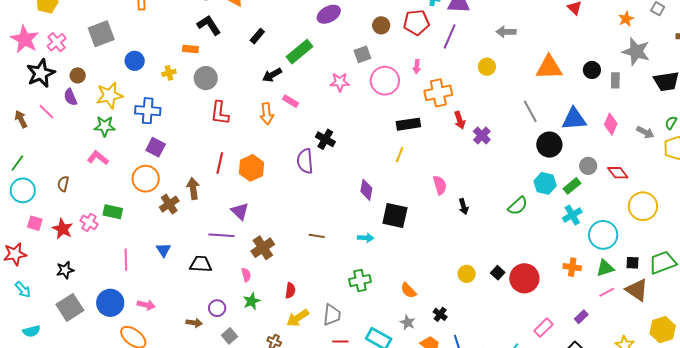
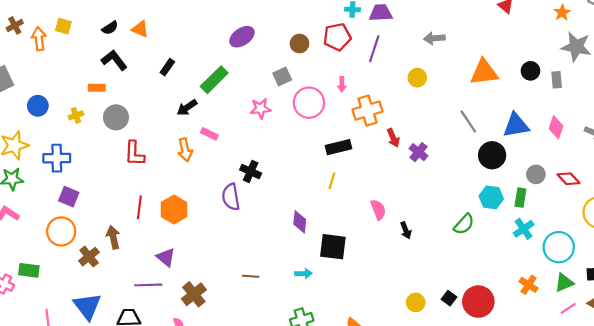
green rectangle: (572, 186) -> (520, 198), turned -36
blue triangle: (163, 250) -> (87, 306), size x1.8
orange cross: (572, 267) -> (529, 285), turned 30

